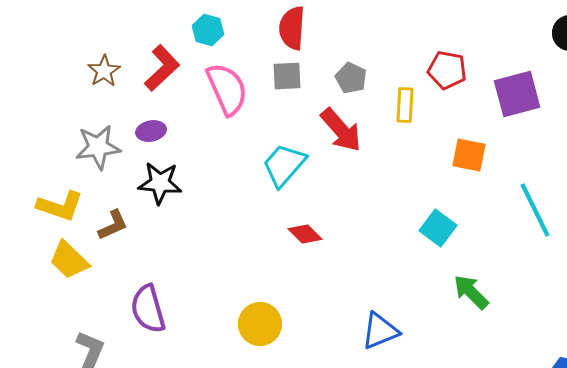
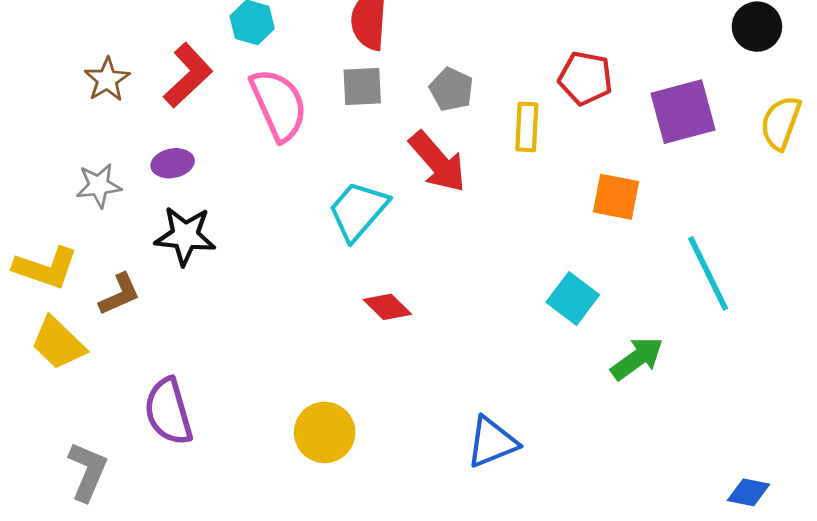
gray star: (98, 147) -> (99, 186), size x0.7
green arrow: (471, 292) -> (637, 358), moved, turned 99

